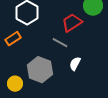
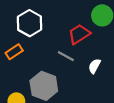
white semicircle: (75, 64) -> (94, 66), moved

